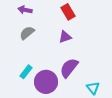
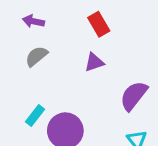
purple semicircle: (69, 68) -> (134, 96), moved

